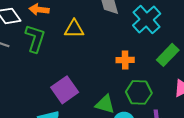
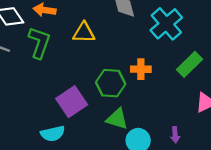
green hexagon: (139, 92) -> (111, 83), moved

